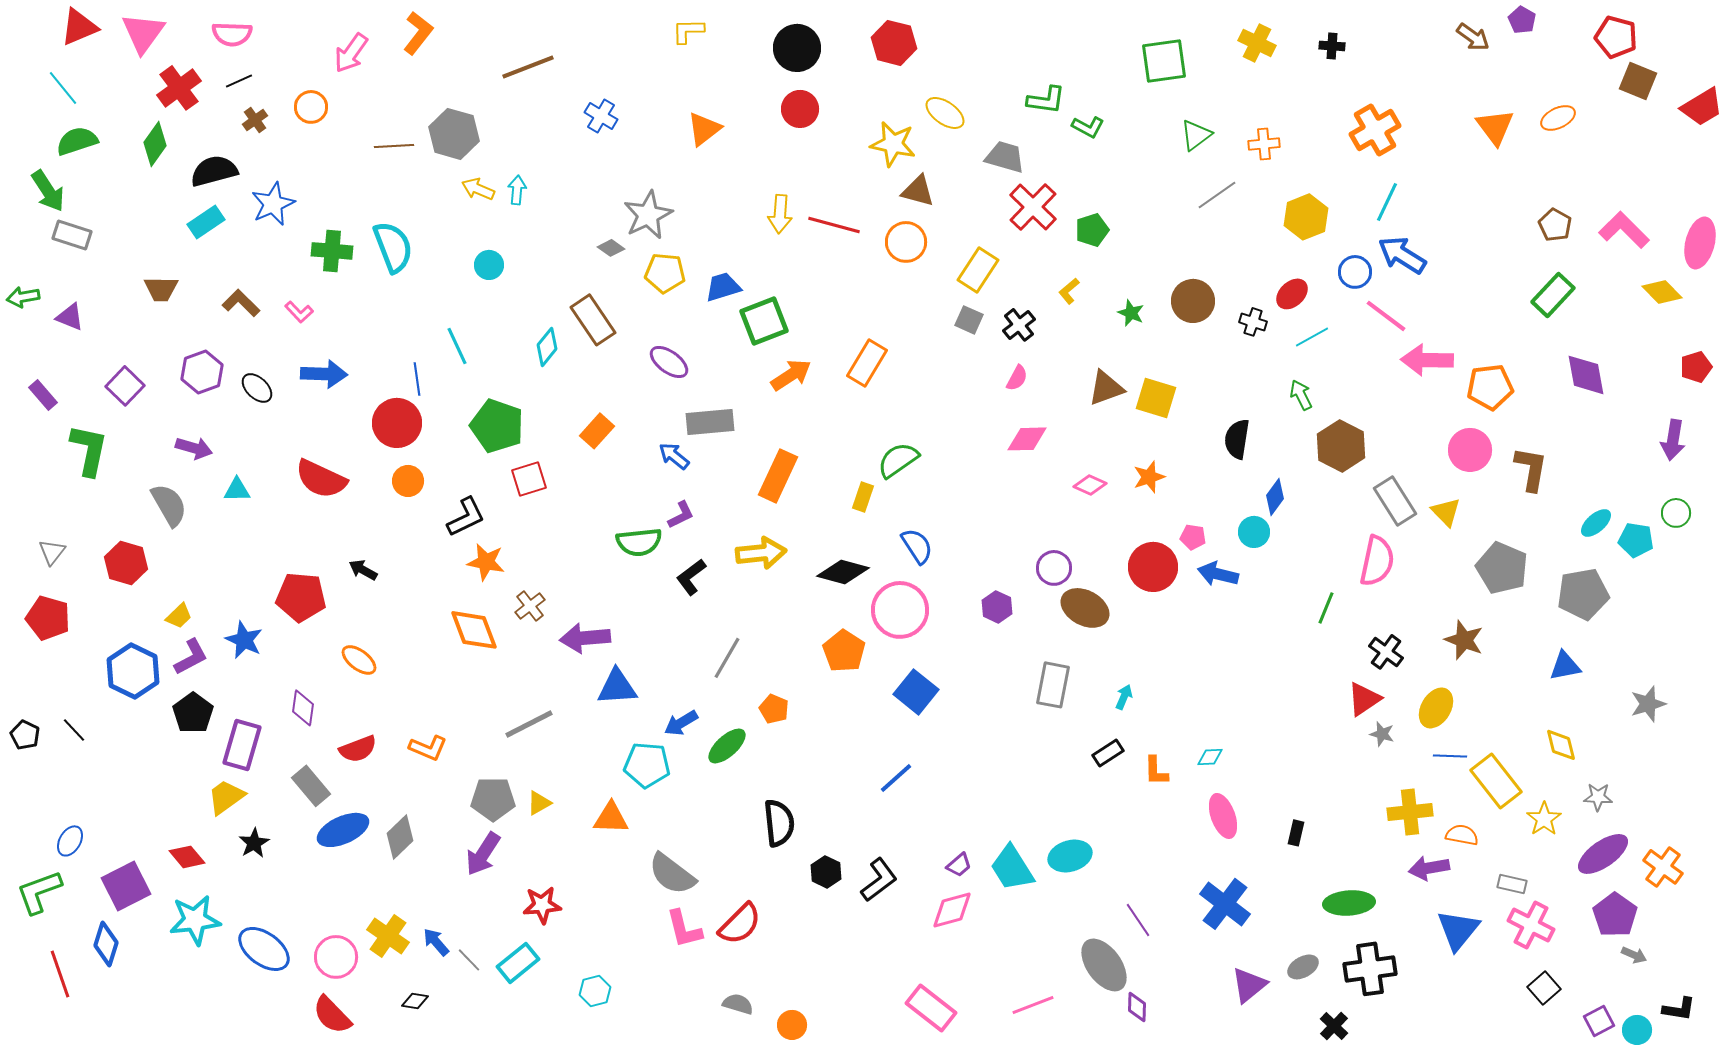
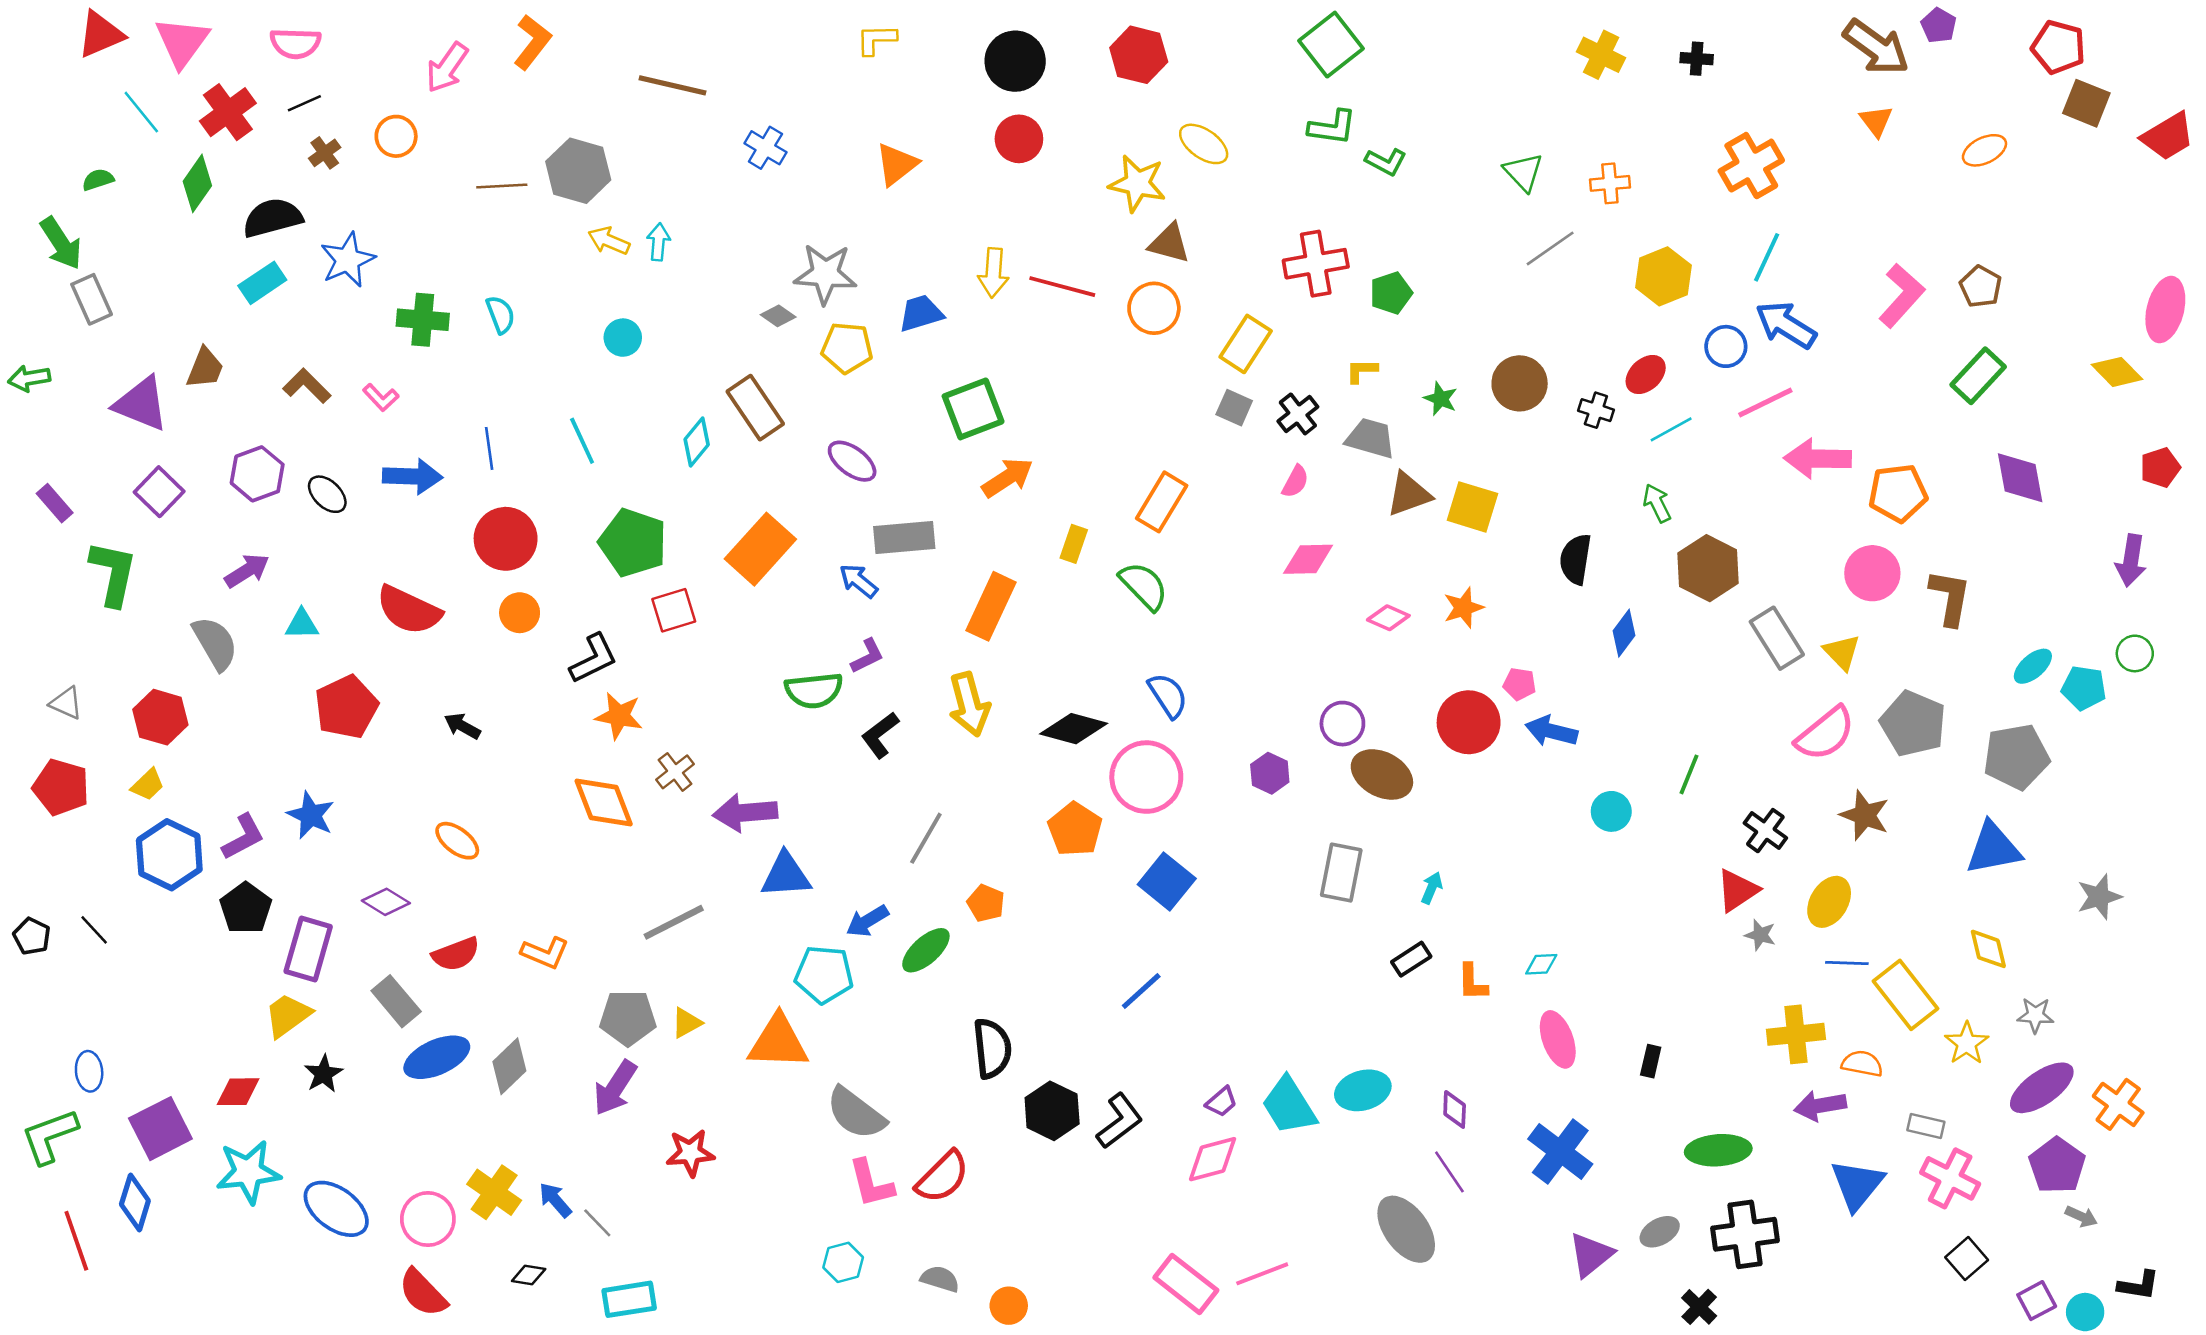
brown arrow: (1473, 37) -> (1876, 47), size x1.6
green square: (1164, 61) -> (1331, 45), moved, turned -30
brown line: (528, 67) -> (672, 85), turned 34
cyan line: (63, 88) -> (141, 112), moved
orange triangle: (1495, 127) -> (1876, 121), moved, size x0.7
green triangle: (1196, 135) -> (1523, 172), turned -36
green semicircle: (77, 141) -> (98, 180), size x0.6
gray trapezoid: (1005, 157) -> (1370, 438), moved
red cross: (1033, 207) -> (1316, 264), turned 36
gray star: (648, 215) -> (825, 274), turned 30
pink L-shape: (1624, 230) -> (1902, 296), moved, turned 87
gray rectangle: (72, 235) -> (92, 299), turned 48
cyan semicircle: (393, 247) -> (500, 315), size x0.6
blue trapezoid: (723, 287) -> (921, 313), moved
brown trapezoid: (161, 289) -> (205, 368), turned -69
yellow L-shape: (1069, 291) -> (1362, 371), turned 40
pink line: (1386, 316) -> (1765, 403), turned -63
purple triangle: (70, 317) -> (141, 404), moved, size x1.6
orange rectangle: (867, 363) -> (1162, 502), moved
blue line: (417, 379) -> (489, 448), moved
orange rectangle: (597, 431) -> (760, 549), size x1.6
purple arrow: (194, 448) -> (247, 571), turned -48
green semicircle: (898, 460) -> (1144, 586), turned 81
yellow rectangle: (863, 497) -> (1074, 544), moved
cyan circle: (1254, 532) -> (1611, 811), moved
gray triangle: (52, 552) -> (66, 703), turned -44
yellow arrow: (761, 553) -> (969, 704), turned 81
pink semicircle: (1377, 561) -> (1825, 734), moved, turned 39
red pentagon: (301, 597) -> (346, 707), moved, turned -30
yellow trapezoid: (179, 616) -> (148, 785), moved
blue triangle: (1565, 666) -> (1993, 848), size x1.4
purple diamond: (303, 708) -> (386, 902), turned -66
orange triangle: (611, 818) -> (778, 1042), size x1.4
blue ellipse: (70, 841) -> (89, 1071), turned -36
red diamond: (187, 857) -> (238, 1092), turned -51
black hexagon: (826, 872) -> (1052, 1111), size x1.4
cyan rectangle: (518, 963) -> (629, 1299), moved, turned 30
cyan hexagon: (595, 991) -> (843, 1262), moved
pink line: (1033, 1005) -> (1262, 1274), moved
purple diamond: (1137, 1007) -> (1455, 1109), moved

